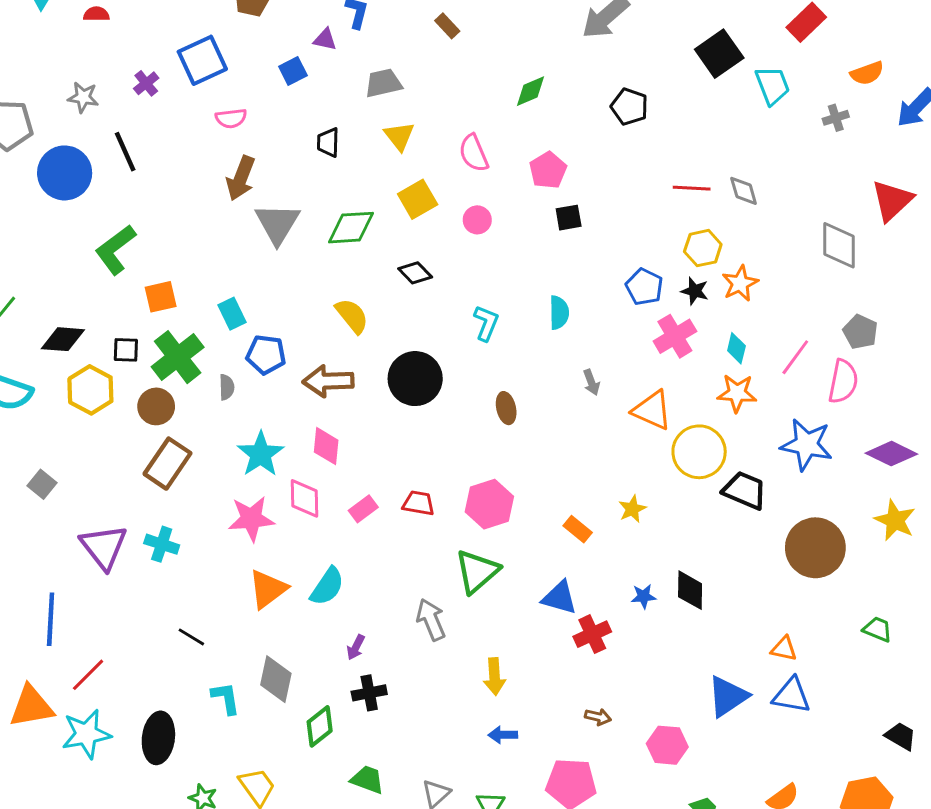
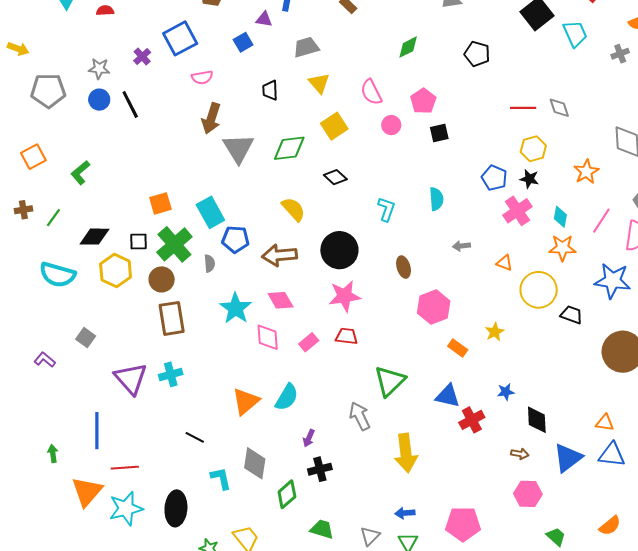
blue circle: (65, 173) -> (99, 100), moved, size x0.6
pink circle: (477, 220) -> (391, 125), moved
green L-shape: (115, 249) -> (80, 173), moved, size x0.7
orange star: (740, 283) -> (586, 172), moved
cyan rectangle: (232, 314) -> (210, 212), size x1.4
gray arrow: (591, 382) -> (461, 246), turned 108
orange triangle: (652, 410) -> (504, 263), size x0.6
pink diamond: (326, 446) -> (281, 300), turned -32
brown rectangle: (167, 464) -> (172, 318), turned -40
black trapezoid: (745, 490) -> (572, 315), size x0.7
pink hexagon: (489, 504) -> (434, 307), moved
pink star: (251, 519) -> (345, 296), moved
cyan cross: (162, 544) -> (171, 374), turned -30
black diamond: (690, 590) -> (537, 420), moved
red line: (88, 675) -> (125, 468), turned 44
yellow arrow: (494, 677) -> (406, 453), size x1.5
orange triangle: (31, 706) -> (87, 492), turned -36
brown arrow: (598, 717) -> (520, 454), moved
blue arrow: (503, 735) -> (405, 513), moved

